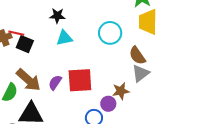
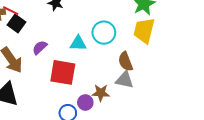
cyan triangle: (64, 38) -> (78, 43), moved
gray triangle: (141, 73) -> (125, 80), turned 36
purple semicircle: (55, 83) -> (40, 47), moved

